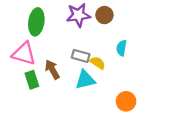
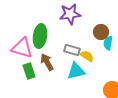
brown circle: (104, 15) -> (101, 32), moved
green ellipse: (36, 22) -> (40, 36), moved

